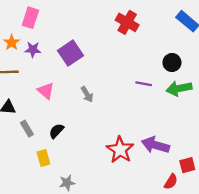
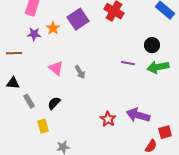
orange star: (12, 42) -> (53, 28), moved
purple square: (71, 53) -> (78, 19), moved
pink triangle: (46, 91) -> (56, 68), moved
red star: (120, 150) -> (108, 119), size x0.7

